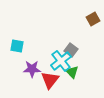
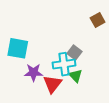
cyan square: (17, 46) -> (18, 48), size x1.5
cyan cross: (61, 61) -> (64, 64), turned 30

